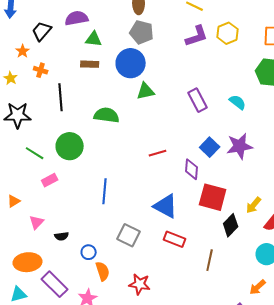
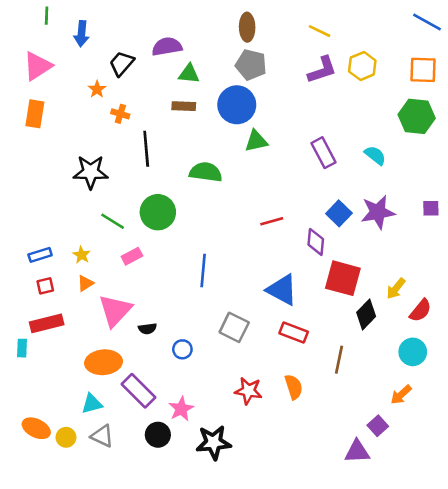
yellow star: (11, 78) -> (82, 255), moved
pink triangle: (37, 222) -> (115, 311), size x1.8
orange semicircle: (103, 271) -> (294, 387), moved

